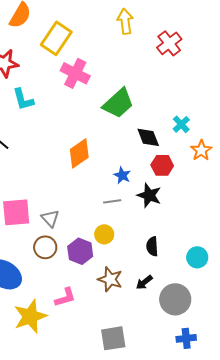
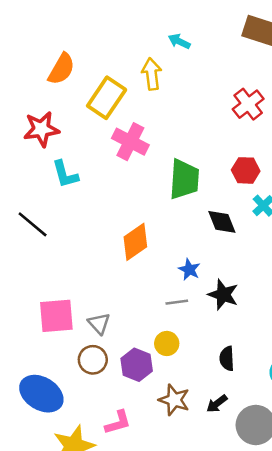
yellow arrow: (125, 21) -> (152, 74), moved
green trapezoid: (118, 103) -> (184, 179), turned -44
red hexagon: (162, 165) -> (246, 170), moved

